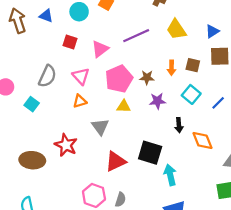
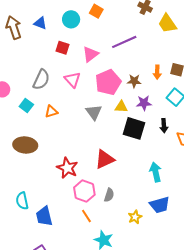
yellow trapezoid: (176, 29) -> (167, 24), moved
orange triangle: (80, 101) -> (51, 112), moved
yellow triangle: (124, 106) -> (121, 107), moved
gray triangle: (100, 127) -> (94, 112), moved
red star: (66, 145) -> (67, 168), moved
black square: (150, 153) -> (134, 128), moved
brown ellipse: (32, 160) -> (25, 145), moved

